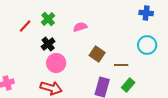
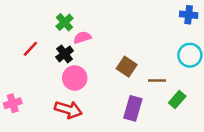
red line: (25, 26) -> (30, 49), moved
pink semicircle: (80, 27) -> (82, 37), moved
green rectangle: (128, 85) -> (177, 99), moved

